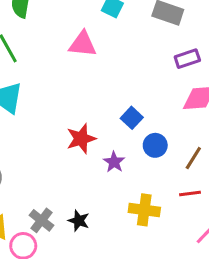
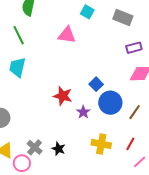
red star: (81, 139) -> (63, 96), turned 30
blue circle: (155, 145) -> (110, 103), size x1.5
red line: (190, 194) -> (130, 144), moved, turned -56

